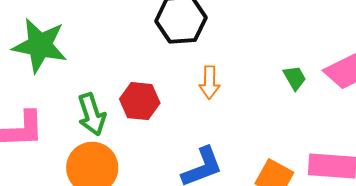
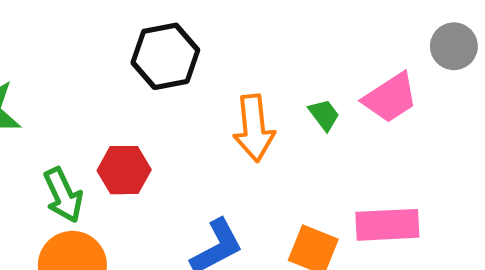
orange arrow: (210, 82) -> (254, 128), moved, size x1.5

